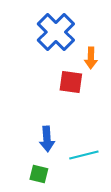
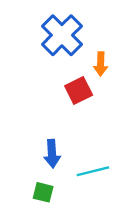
red square: (71, 82) -> (79, 91), turned -35

